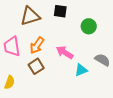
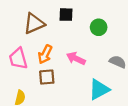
brown square: (36, 66) -> (47, 77), turned 35
cyan triangle: (81, 70) -> (99, 89), moved, size x1.5

